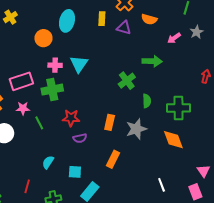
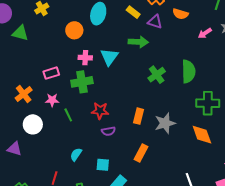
yellow rectangle: (102, 19) -> (133, 12), turned -56
green arrow: (152, 61) -> (138, 42), moved
pink rectangle: (21, 81) -> (51, 73), size x0.7
green semicircle: (147, 101) -> (188, 71), moved, size x1.6

